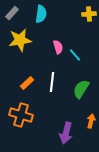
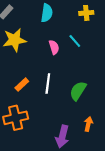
cyan semicircle: (41, 14) -> (47, 13), moved
cyan line: (75, 55) -> (75, 41), moved
orange cross: (21, 115) -> (16, 118), turned -30

